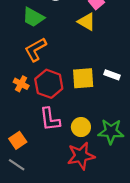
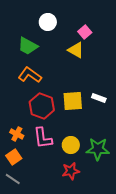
orange L-shape: (35, 49) -> (30, 75), turned 65
orange cross: (21, 84) -> (17, 134), moved
red star: (81, 156) -> (71, 171), size x0.7

